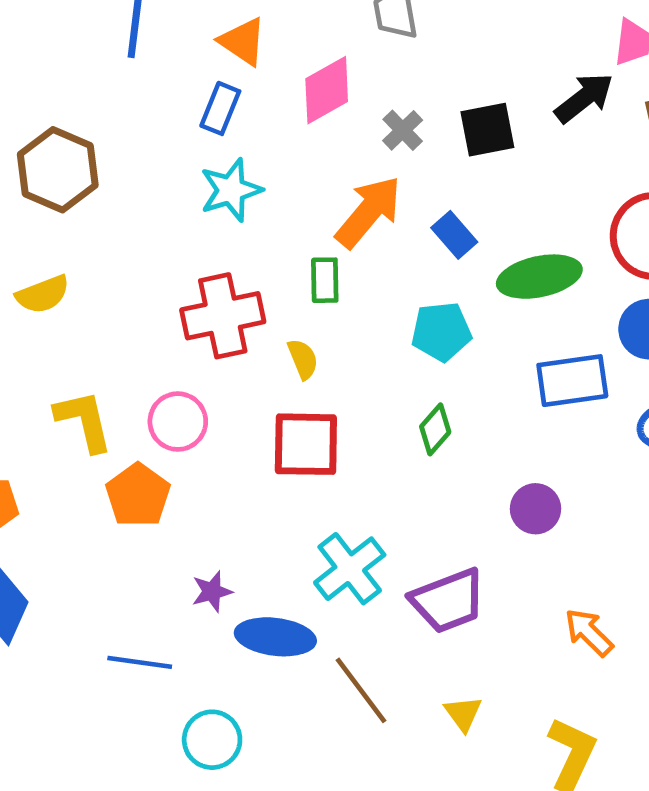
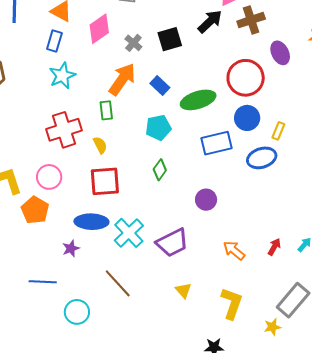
blue ellipse: (275, 637) -> (91, 222), moved
brown line: (361, 690) -> (118, 283), moved

